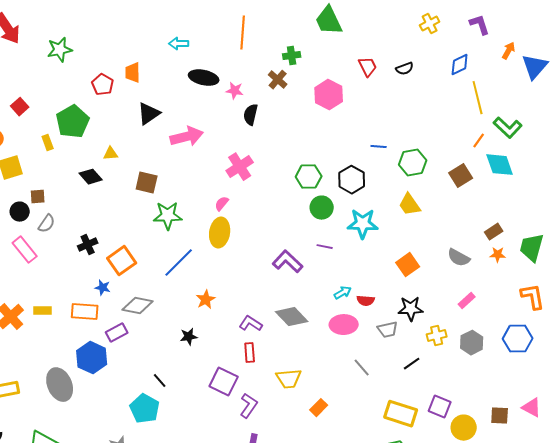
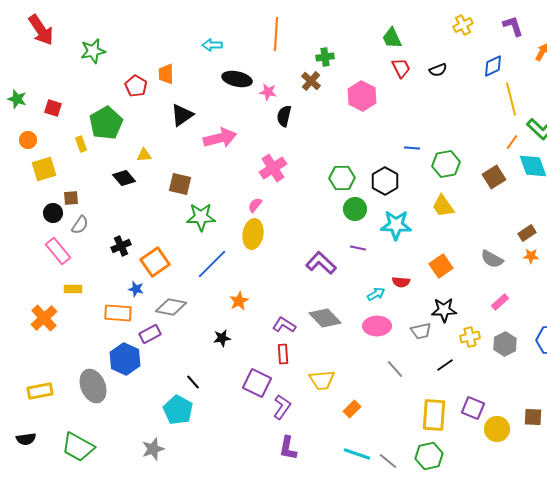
green trapezoid: (329, 21) -> (392, 38), moved, size x0.7
red square: (20, 107) -> (53, 108), turned -30
red semicircle: (366, 301) -> (401, 282), moved
yellow rectangle: (43, 311) -> (73, 289), moved
yellow rectangle: (401, 414) -> (434, 415), turned 76

